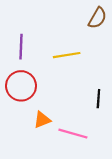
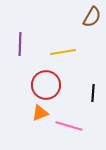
red circle: (21, 86) -> (46, 85), moved

